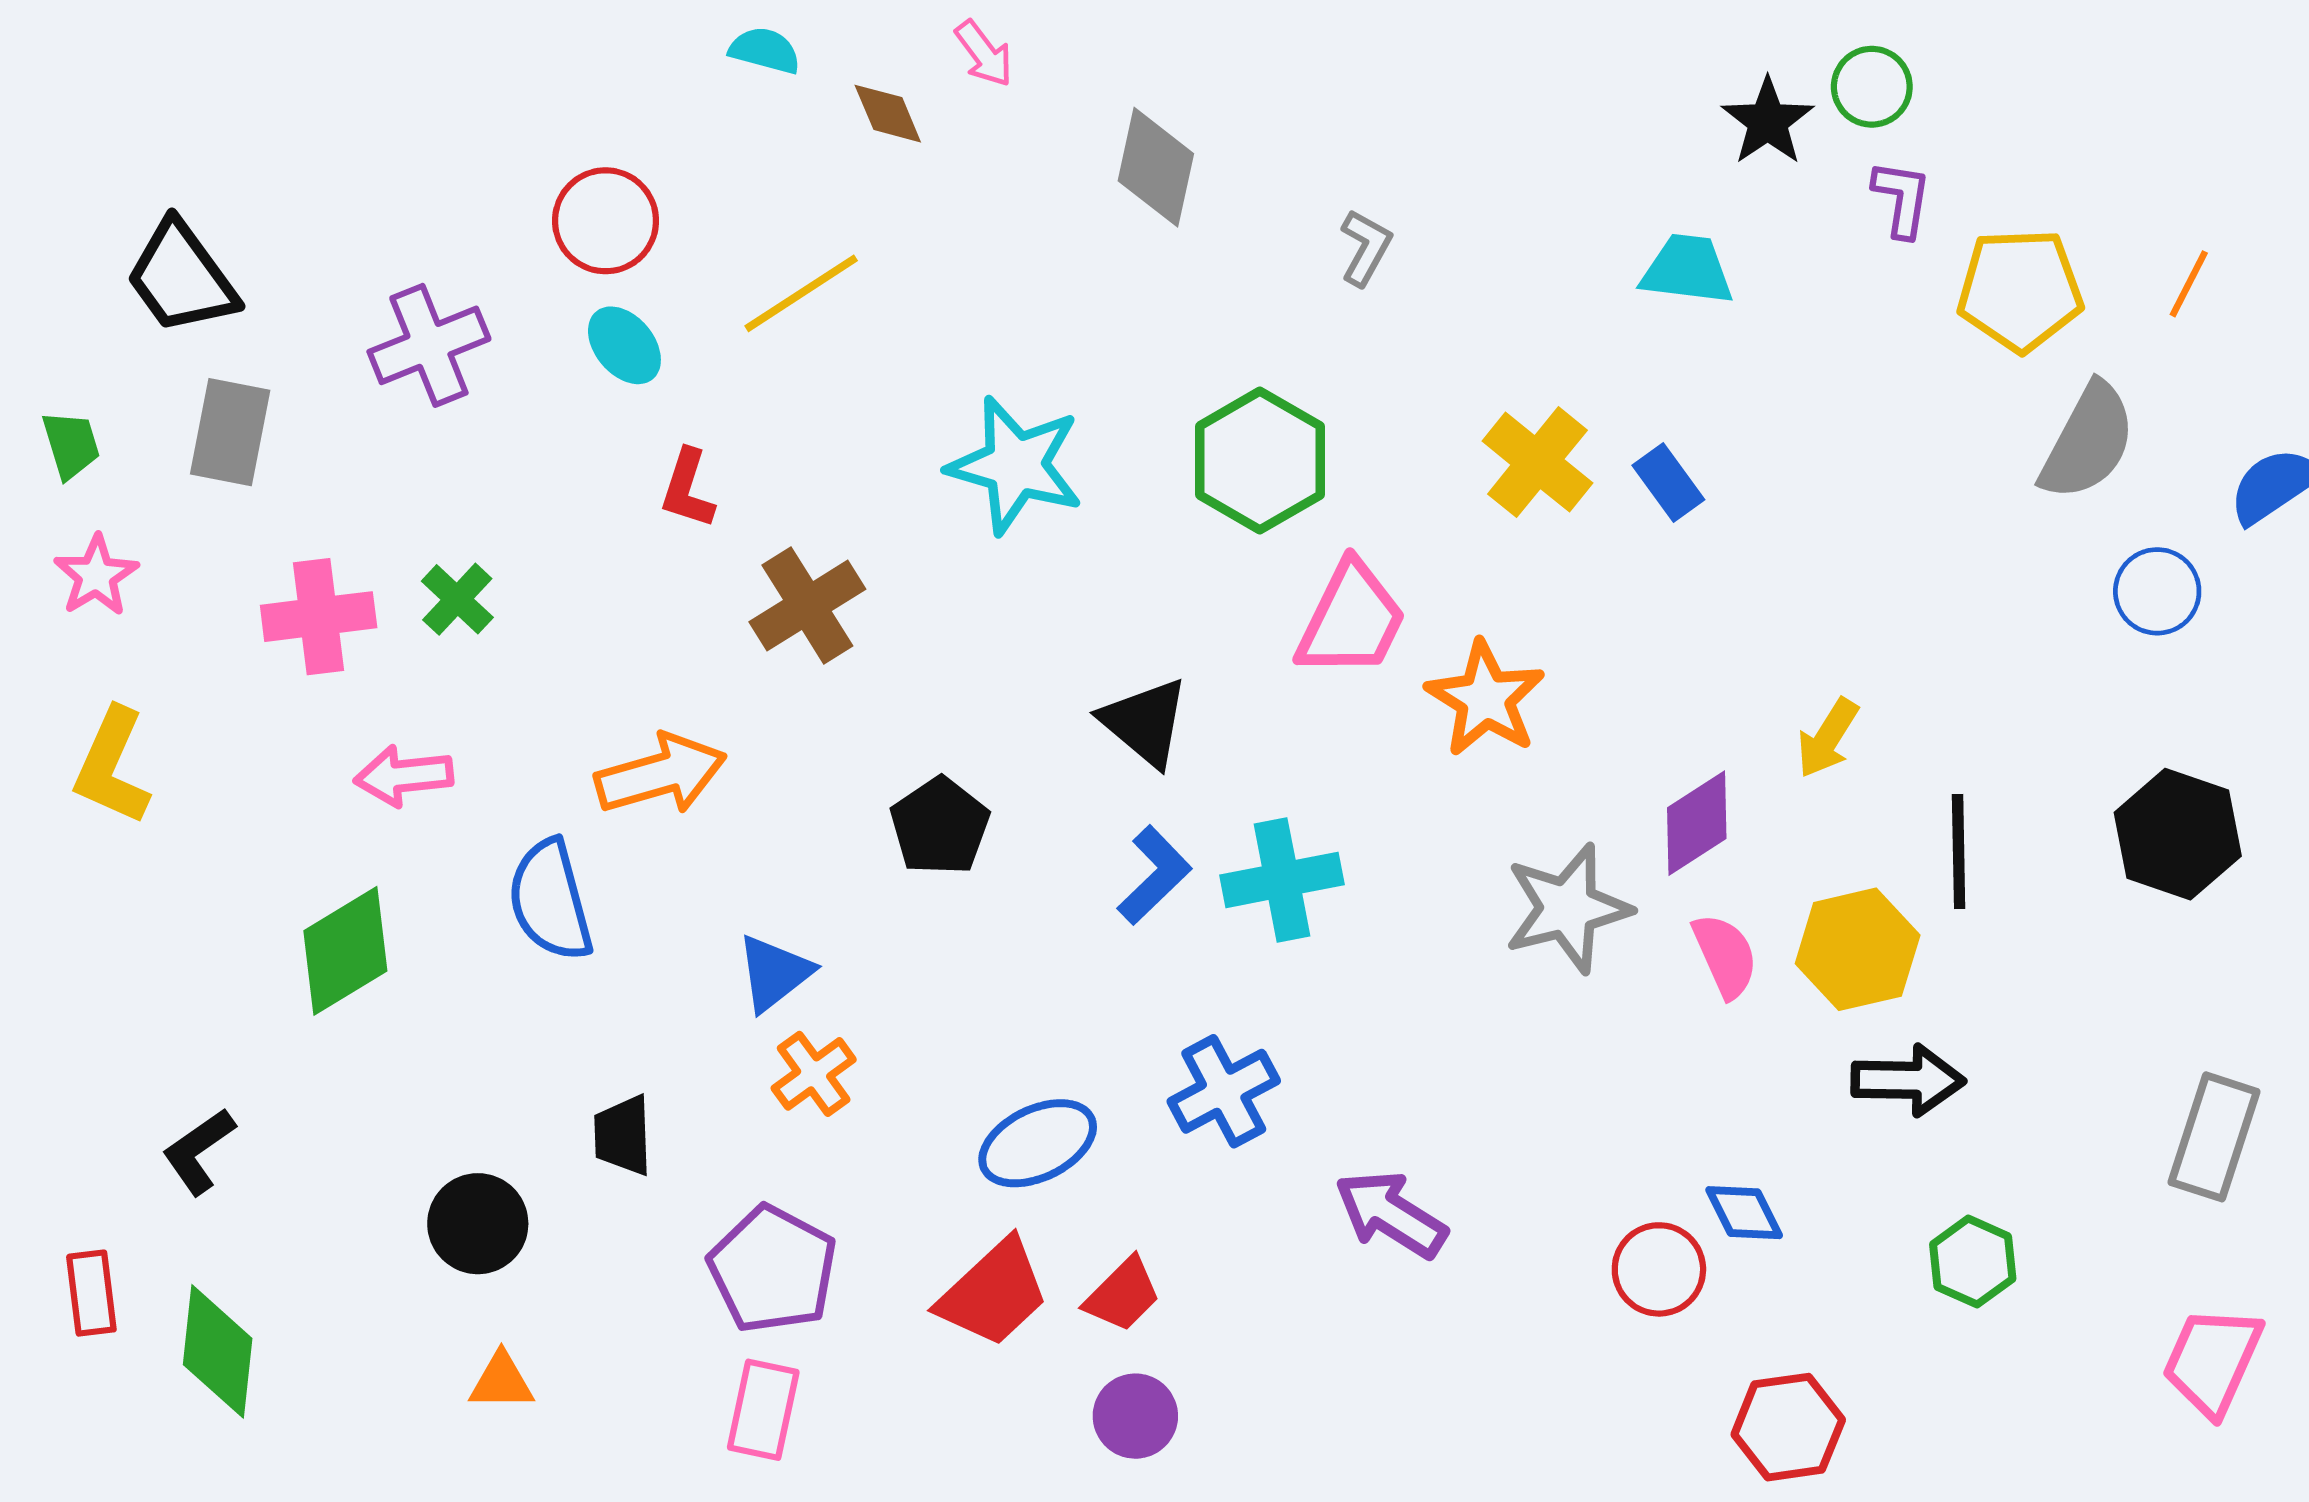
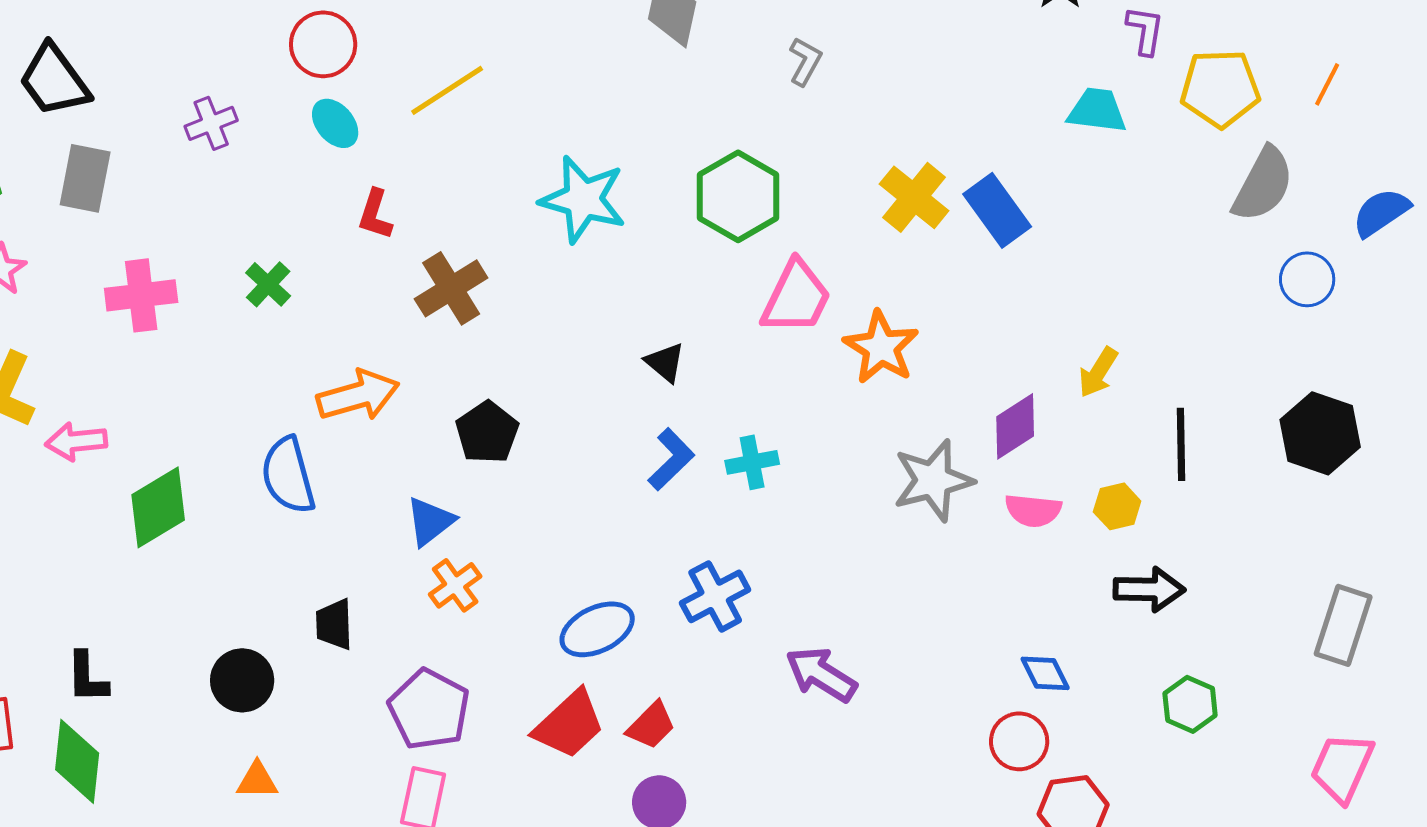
cyan trapezoid: (1687, 270) -> (1097, 110), moved
purple cross: (429, 345) -> (211, 123), size x0.7
blue rectangle: (1668, 483) -> (997, 210), size x1.5
green cross: (457, 599) -> (268, 284), moved
black triangle: (1145, 722) -> (665, 362), size x0.7
pink arrow: (404, 776) -> (76, 441), moved
black pentagon: (940, 826) -> (487, 432), moved
cyan cross: (1282, 880) -> (752, 462), size x0.7
yellow hexagon: (1858, 949) -> (1117, 506), size x0.6
pink semicircle: (1725, 956) -> (1033, 510), turned 120
black L-shape: (199, 1151) -> (87, 677), moved, turned -56
red circle: (1659, 1269) -> (1019, 741), moved

